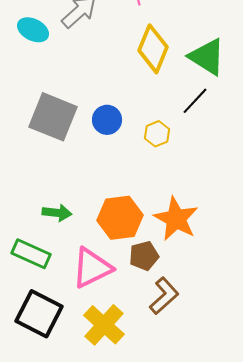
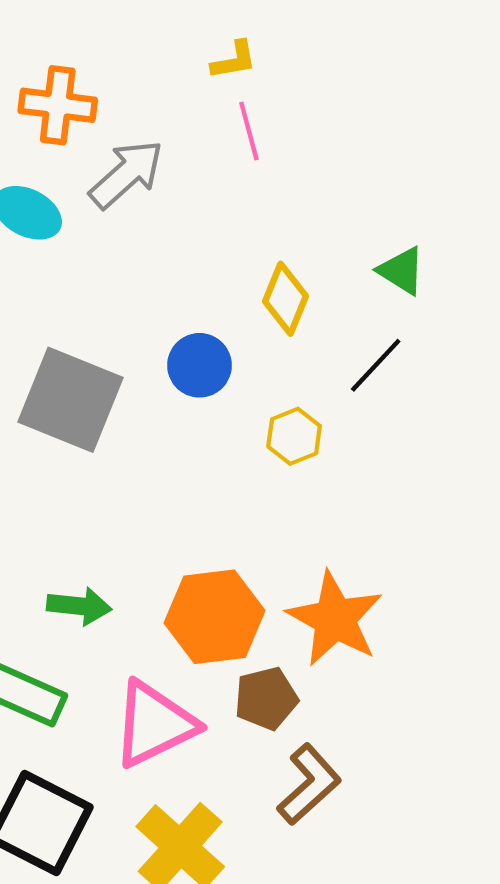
yellow diamond: (153, 49) -> (285, 299), moved, size x0.7
green triangle: (207, 57) -> (401, 271), size x0.6
blue circle: (107, 120) -> (200, 365), moved

